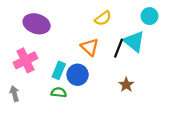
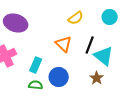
cyan circle: (150, 16) -> (110, 17), moved
cyan triangle: (134, 42) -> (104, 56), moved
blue circle: (78, 75) -> (59, 77), moved

